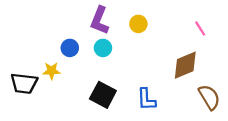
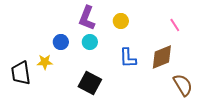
black trapezoid: (24, 83) -> (21, 73), turned 75
blue L-shape: (146, 99) -> (128, 58), moved

